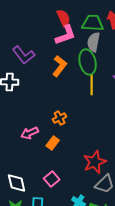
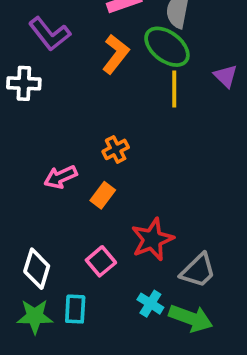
green ellipse: (88, 62) -> (167, 47), turned -40
red star: (95, 162) -> (152, 239), moved
white diamond: (17, 183) -> (37, 269), turned 30

